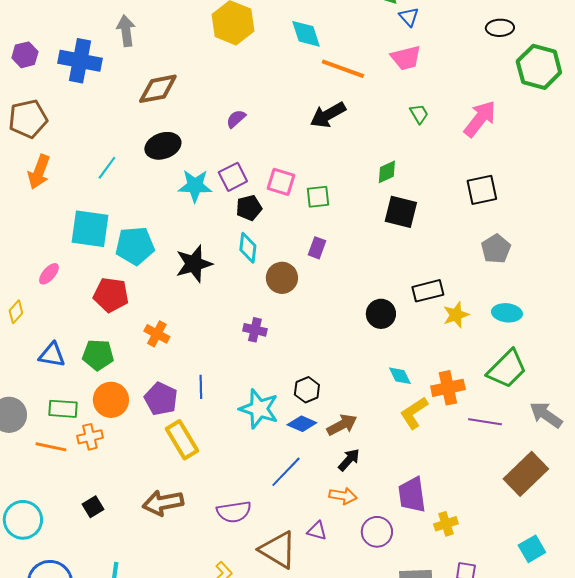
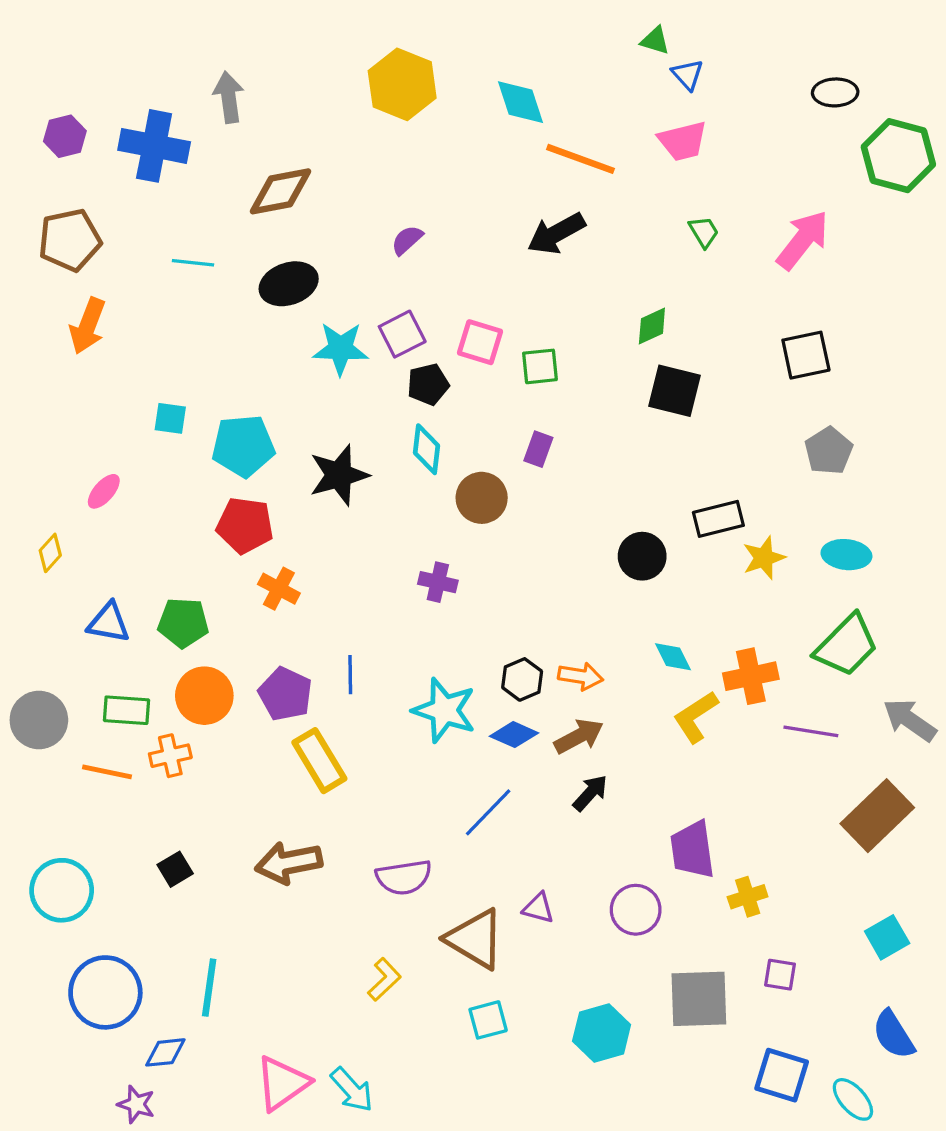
cyan line: (107, 168) -> (193, 263), moved, turned 60
cyan square: (90, 229) -> (170, 418), size x0.5
red pentagon: (111, 295) -> (245, 525), moved
orange arrow: (343, 496) -> (581, 676), moved

